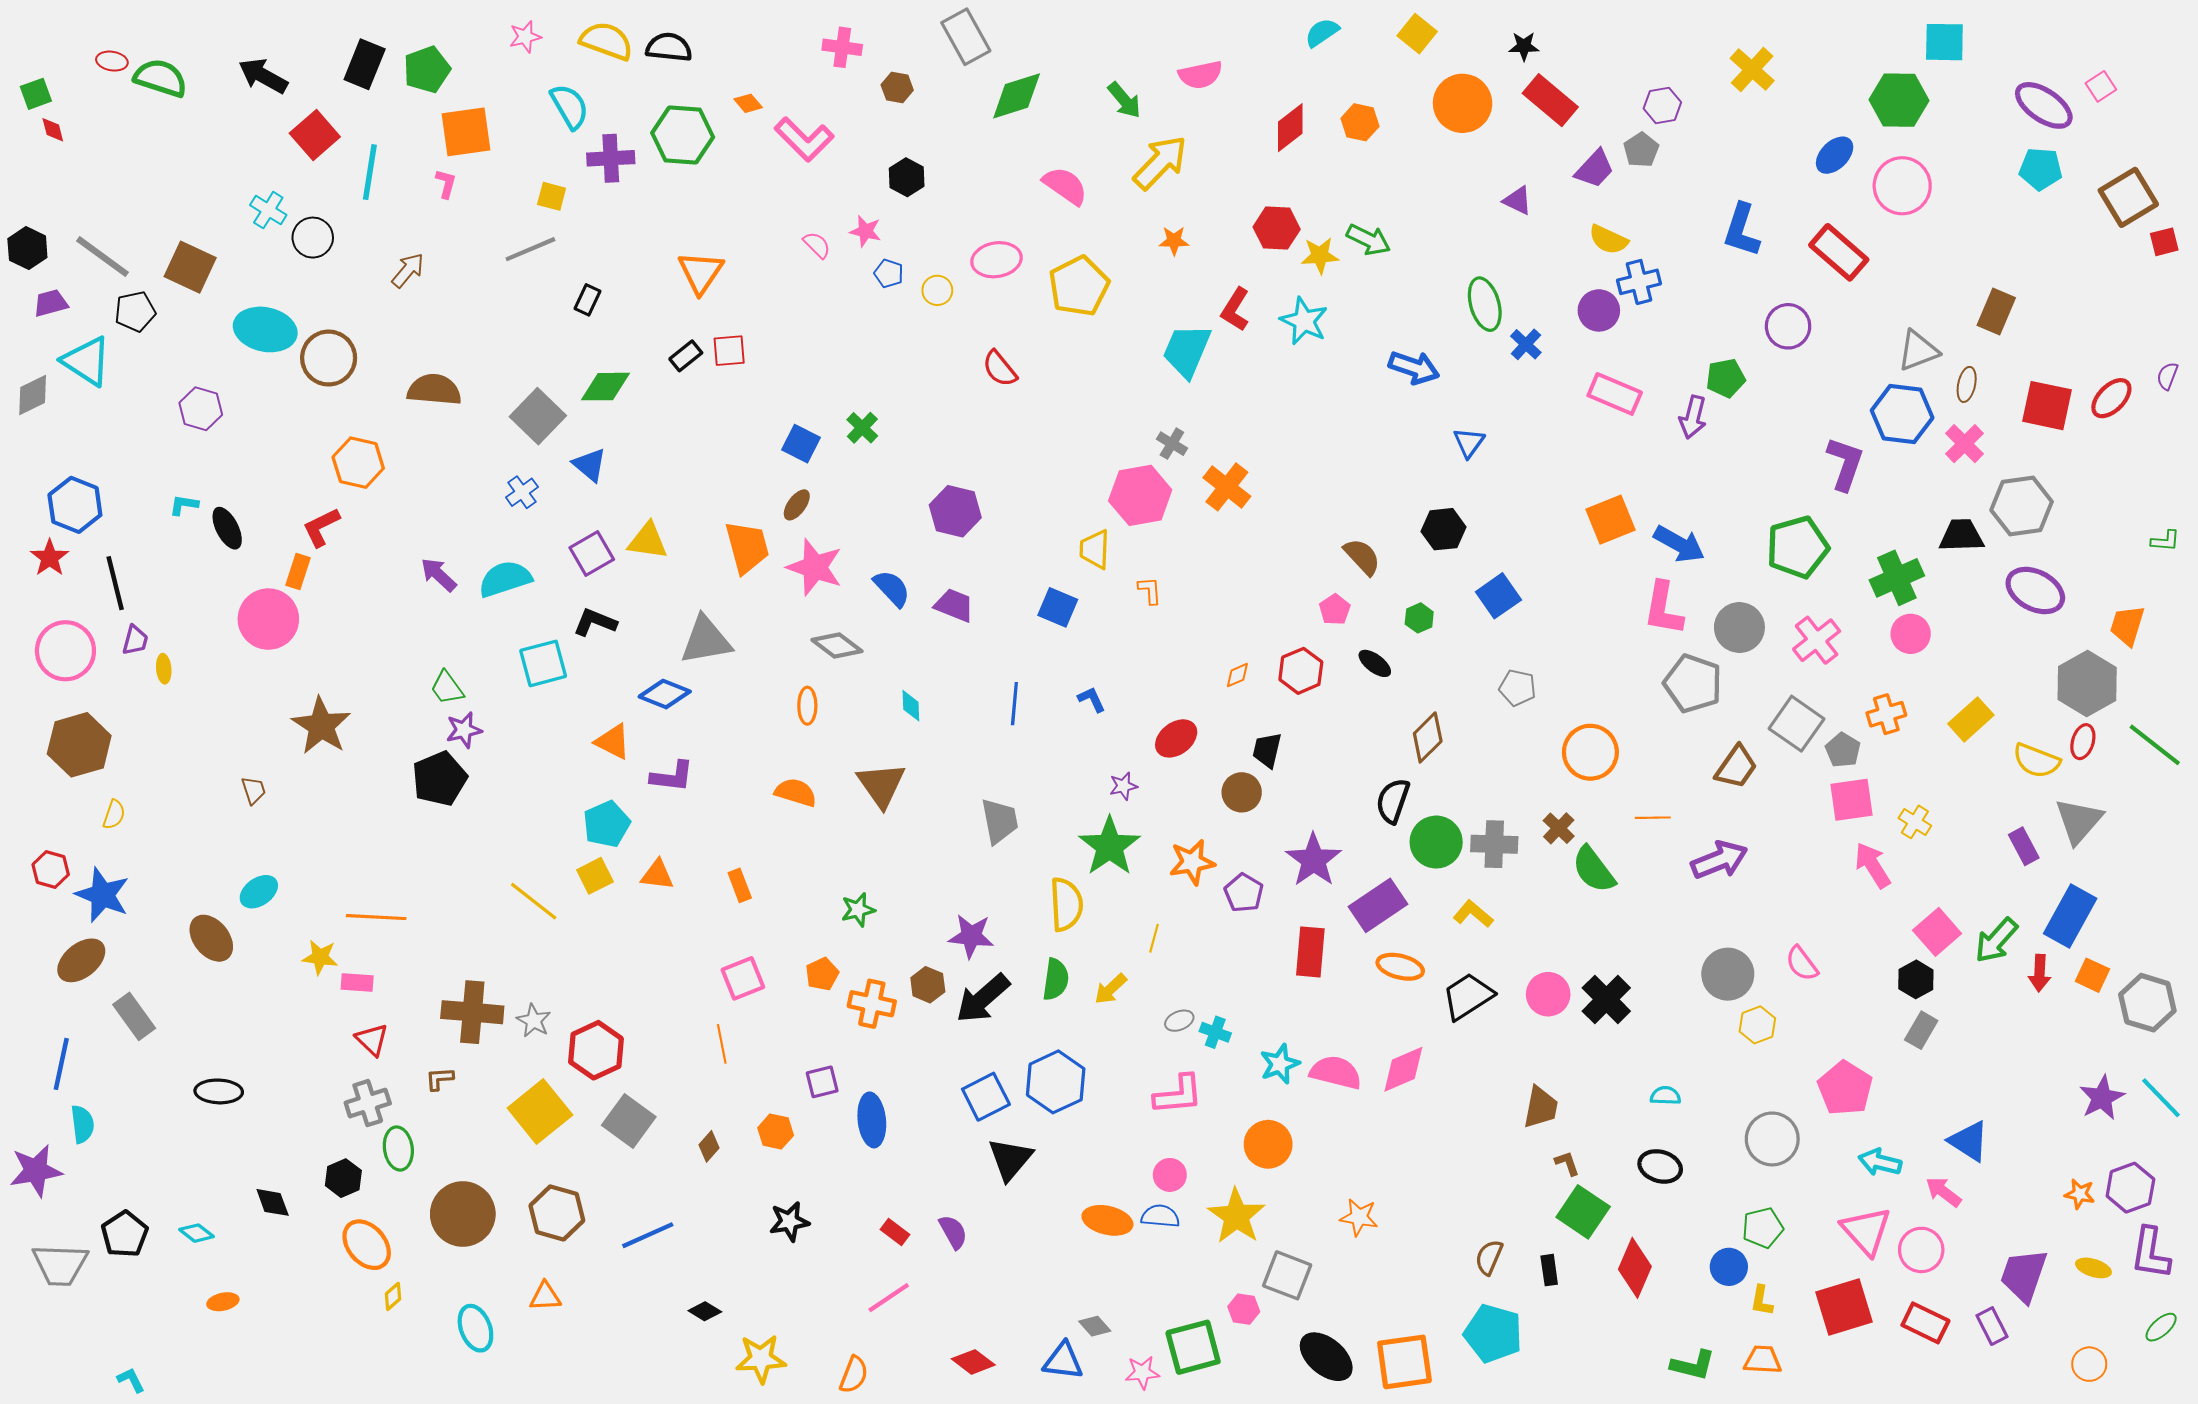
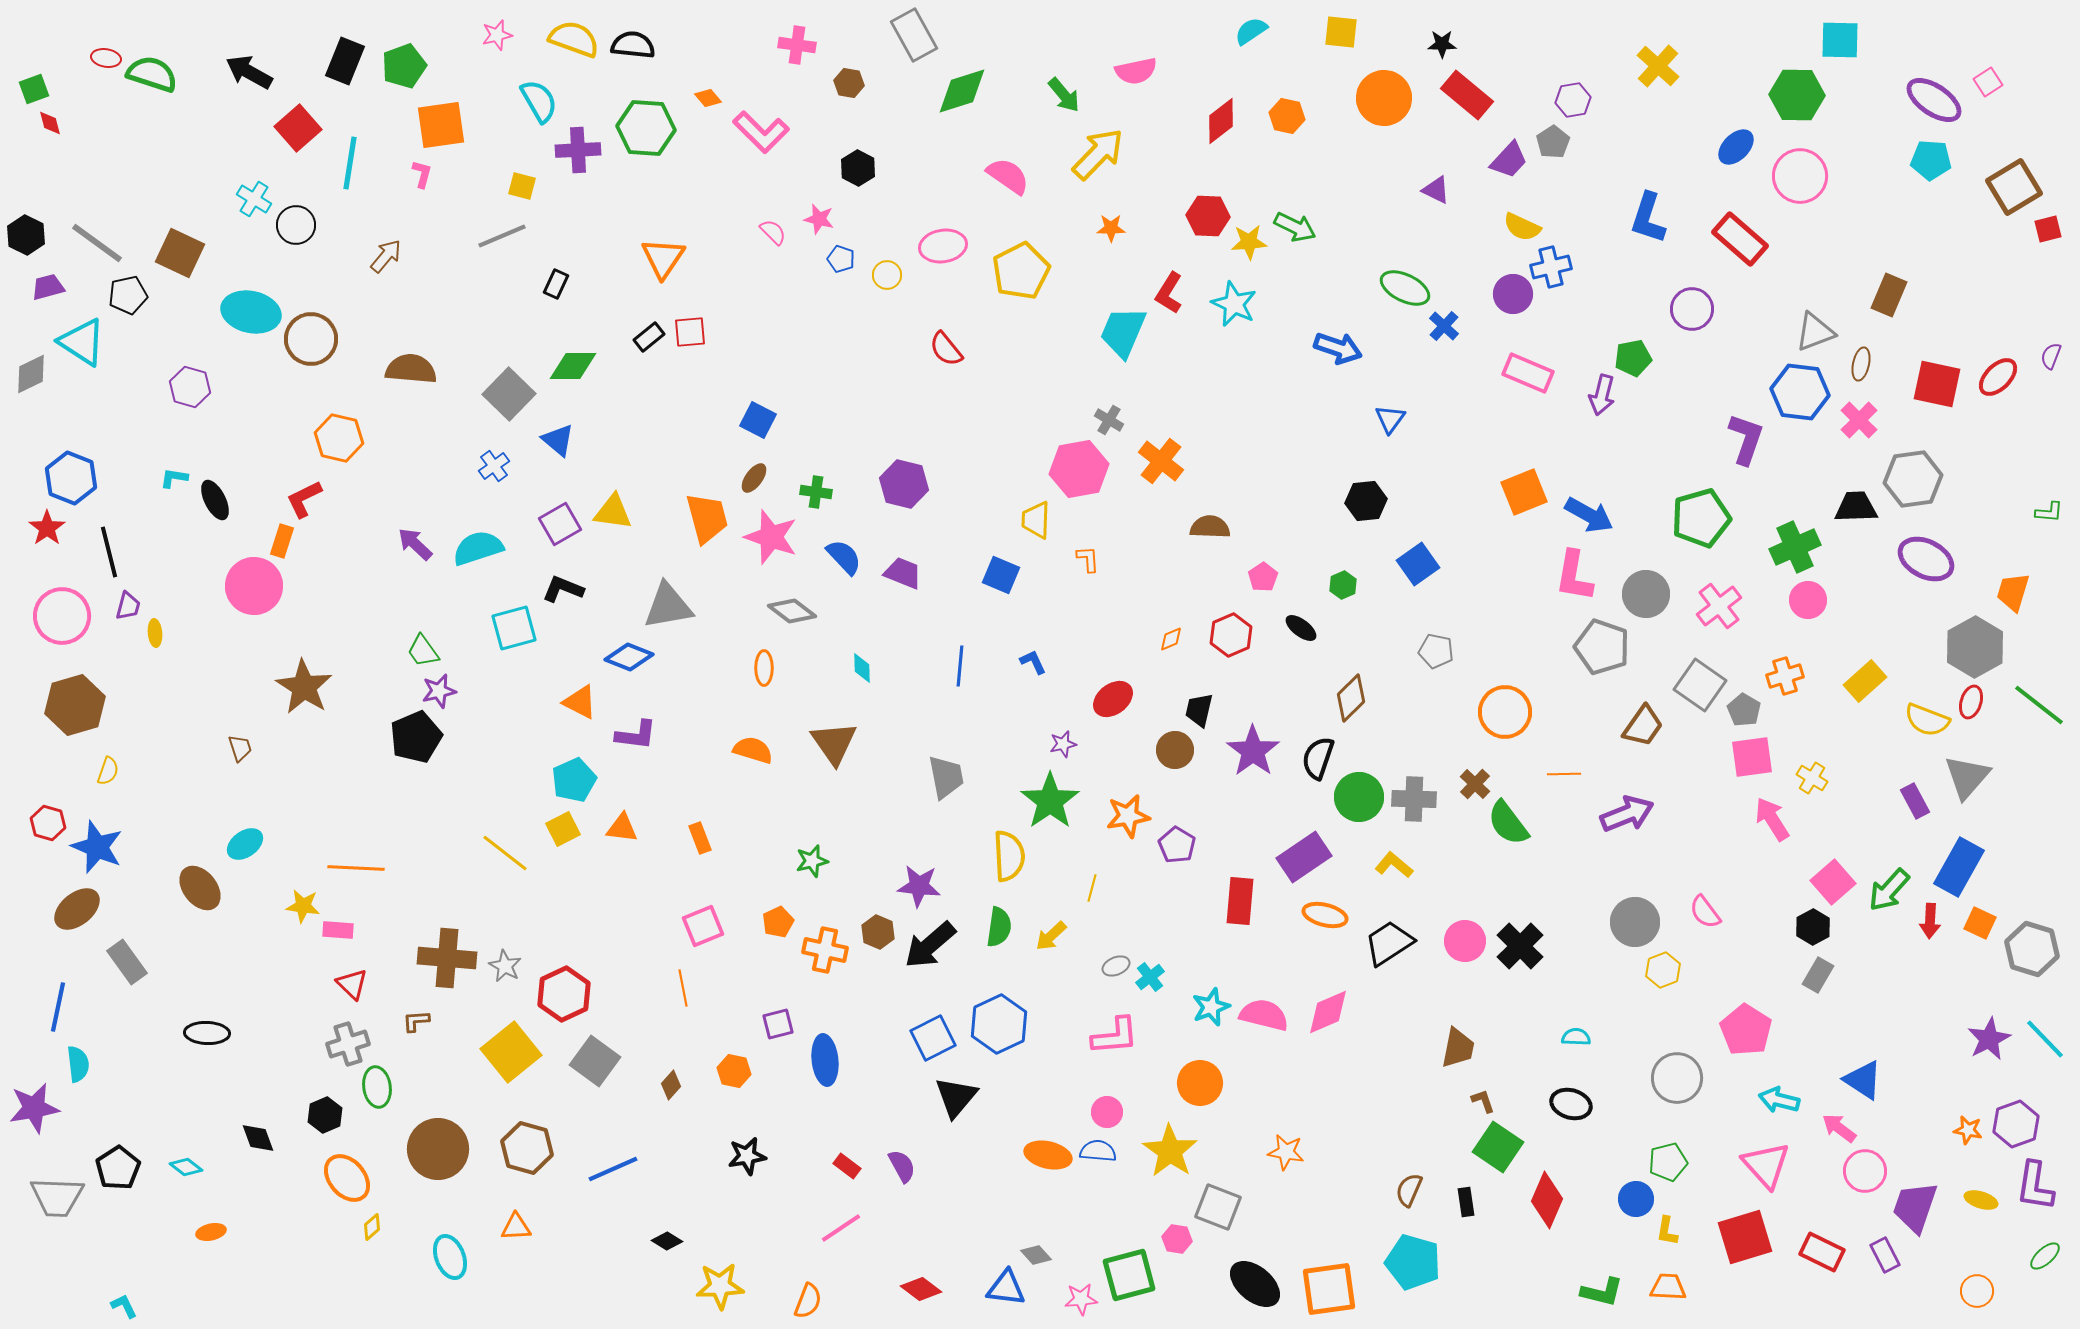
yellow square: (1417, 34) -> (1341, 32), turned -33
green ellipse: (1485, 304) -> (1405, 288), turned -48
green cross: (862, 428) -> (816, 492), moved, turned -36
brown semicircle: (1362, 557) -> (1210, 527), moved, turned -45
purple star: (1314, 860) -> (1253, 751), moved
cyan cross: (1215, 1032) -> (1150, 977), turned 32
pink circle: (1921, 1250) -> (1865, 1171), moved

